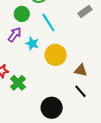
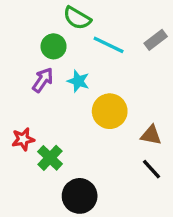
cyan line: (48, 22) -> (109, 45), moved, turned -30
cyan star: (32, 44) -> (78, 81), moved
black circle: (52, 108) -> (80, 196), moved

